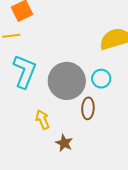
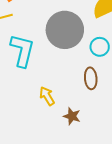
gray circle: (67, 81) -> (65, 30), moved

